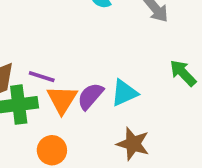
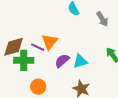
orange triangle: (62, 100) -> (50, 42), moved

